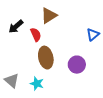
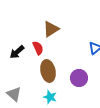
black arrow: (16, 27) -> (17, 52), moved
cyan star: (37, 84) -> (50, 97), moved

